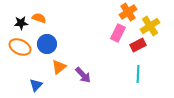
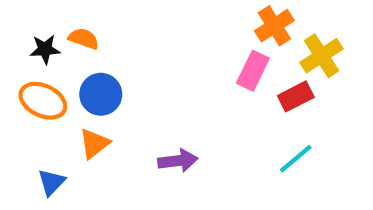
orange triangle: (59, 67) -> (94, 144), moved
cyan line: (138, 74) -> (296, 159), turned 48
purple arrow: (83, 75) -> (178, 161), turned -54
blue triangle: (36, 85) -> (51, 182), moved

